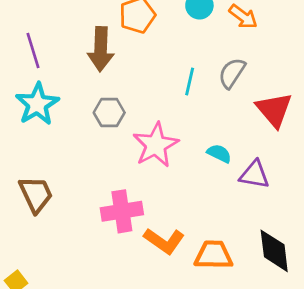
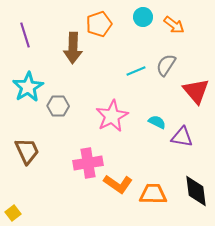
purple line: (33, 50) -> (25, 35), moved
cyan line: (190, 82) -> (136, 71), turned 54
gray hexagon: (109, 113) -> (58, 106), moved

